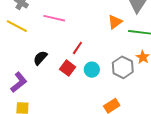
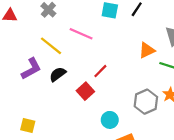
yellow line: (17, 26) -> (51, 46), moved
cyan circle: (92, 70) -> (110, 120), moved
purple L-shape: (19, 82) -> (31, 69), moved

